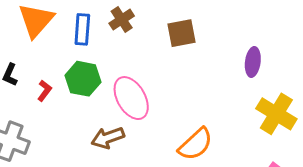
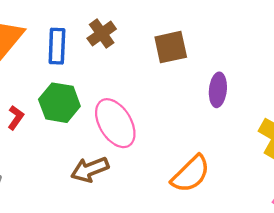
purple ellipse: (253, 62) -> (218, 90), moved

